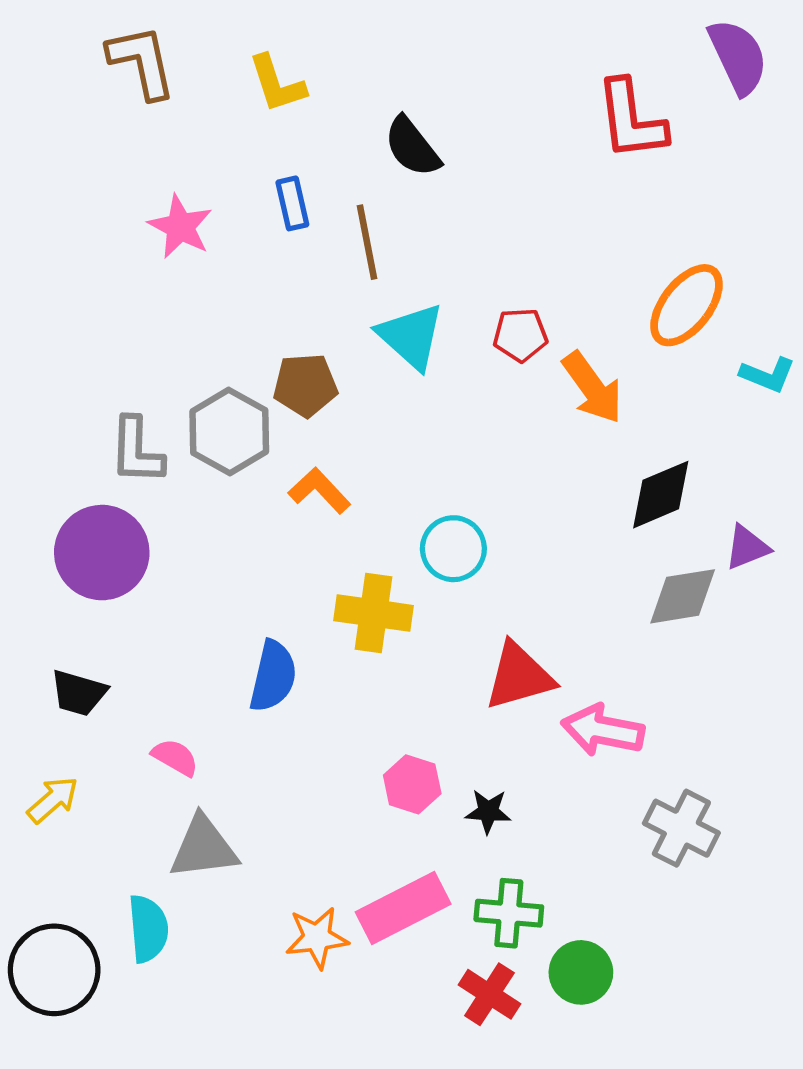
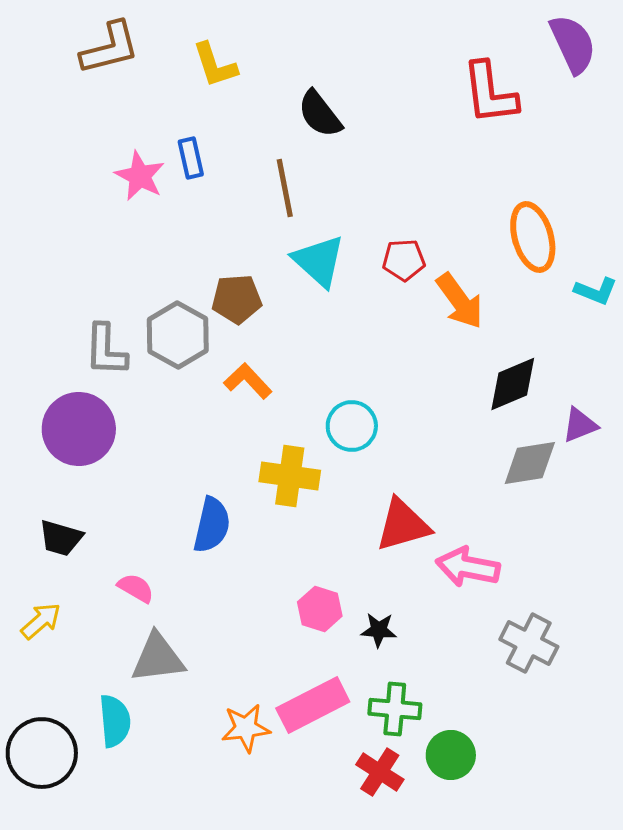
brown L-shape: (142, 62) -> (110, 48), turned 88
blue rectangle: (292, 203) -> (191, 158), moved
orange ellipse: (687, 305) -> (533, 237), turned -54

